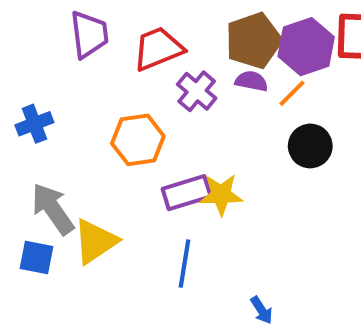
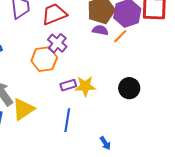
purple cross: (197, 91) -> (57, 43), moved
black circle: (310, 146) -> (129, 88), moved
purple rectangle: (187, 193) -> (68, 85), size x0.7

